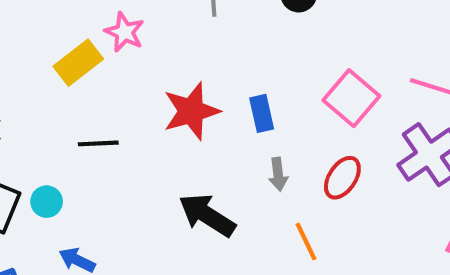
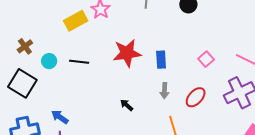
pink square: (351, 98) -> (206, 59), size x0.6
cyan circle: (47, 202) -> (49, 61), moved
black arrow: (207, 215) -> (127, 105), size x0.5

